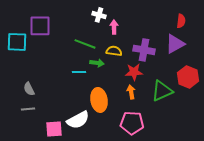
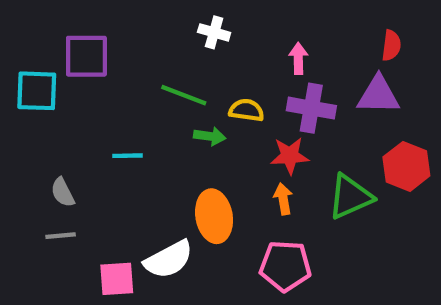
pink arrow: (114, 27) -> (298, 58), moved
purple triangle: (175, 44) -> (378, 95), turned 30
cyan line: (79, 72) -> (128, 156), moved

